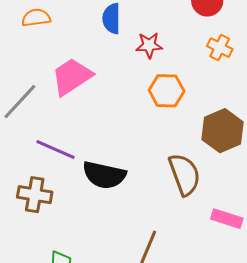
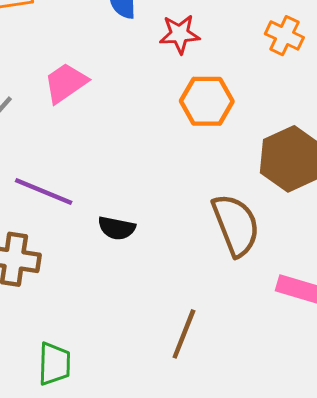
pink trapezoid: (72, 77) -> (66, 83), size x0.7
black semicircle: (104, 175) -> (117, 228), size x0.6

